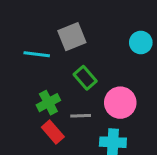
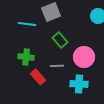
green cross: (48, 103) -> (26, 57), moved, turned 35

